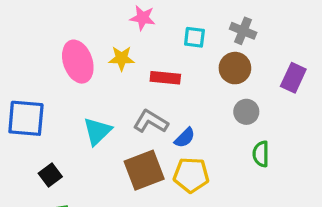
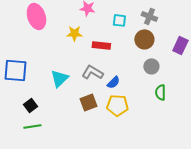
pink ellipse: (78, 62) -> (36, 16), moved
brown square: (144, 170) -> (88, 102), size x0.7

